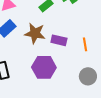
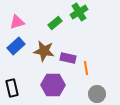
orange line: (85, 44) -> (86, 68), moved

